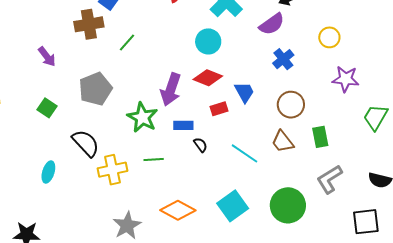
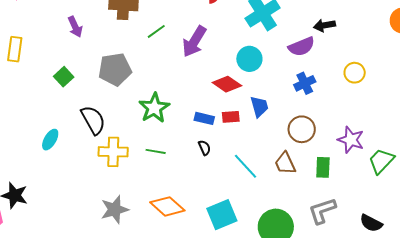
cyan circle: (208, 41) -> (249, 59), moved
purple star: (346, 79) -> (351, 140), moved
purple arrow: (171, 89) -> (194, 41), moved
blue rectangle: (183, 125) -> (204, 118), moved

